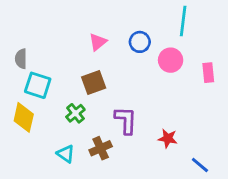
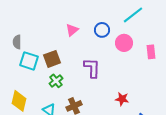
cyan line: (183, 21) -> (133, 15), turned 45
brown square: (94, 82) -> (52, 59), moved
yellow diamond: (24, 117) -> (19, 101), moved
purple L-shape: (126, 120) -> (92, 68), moved

